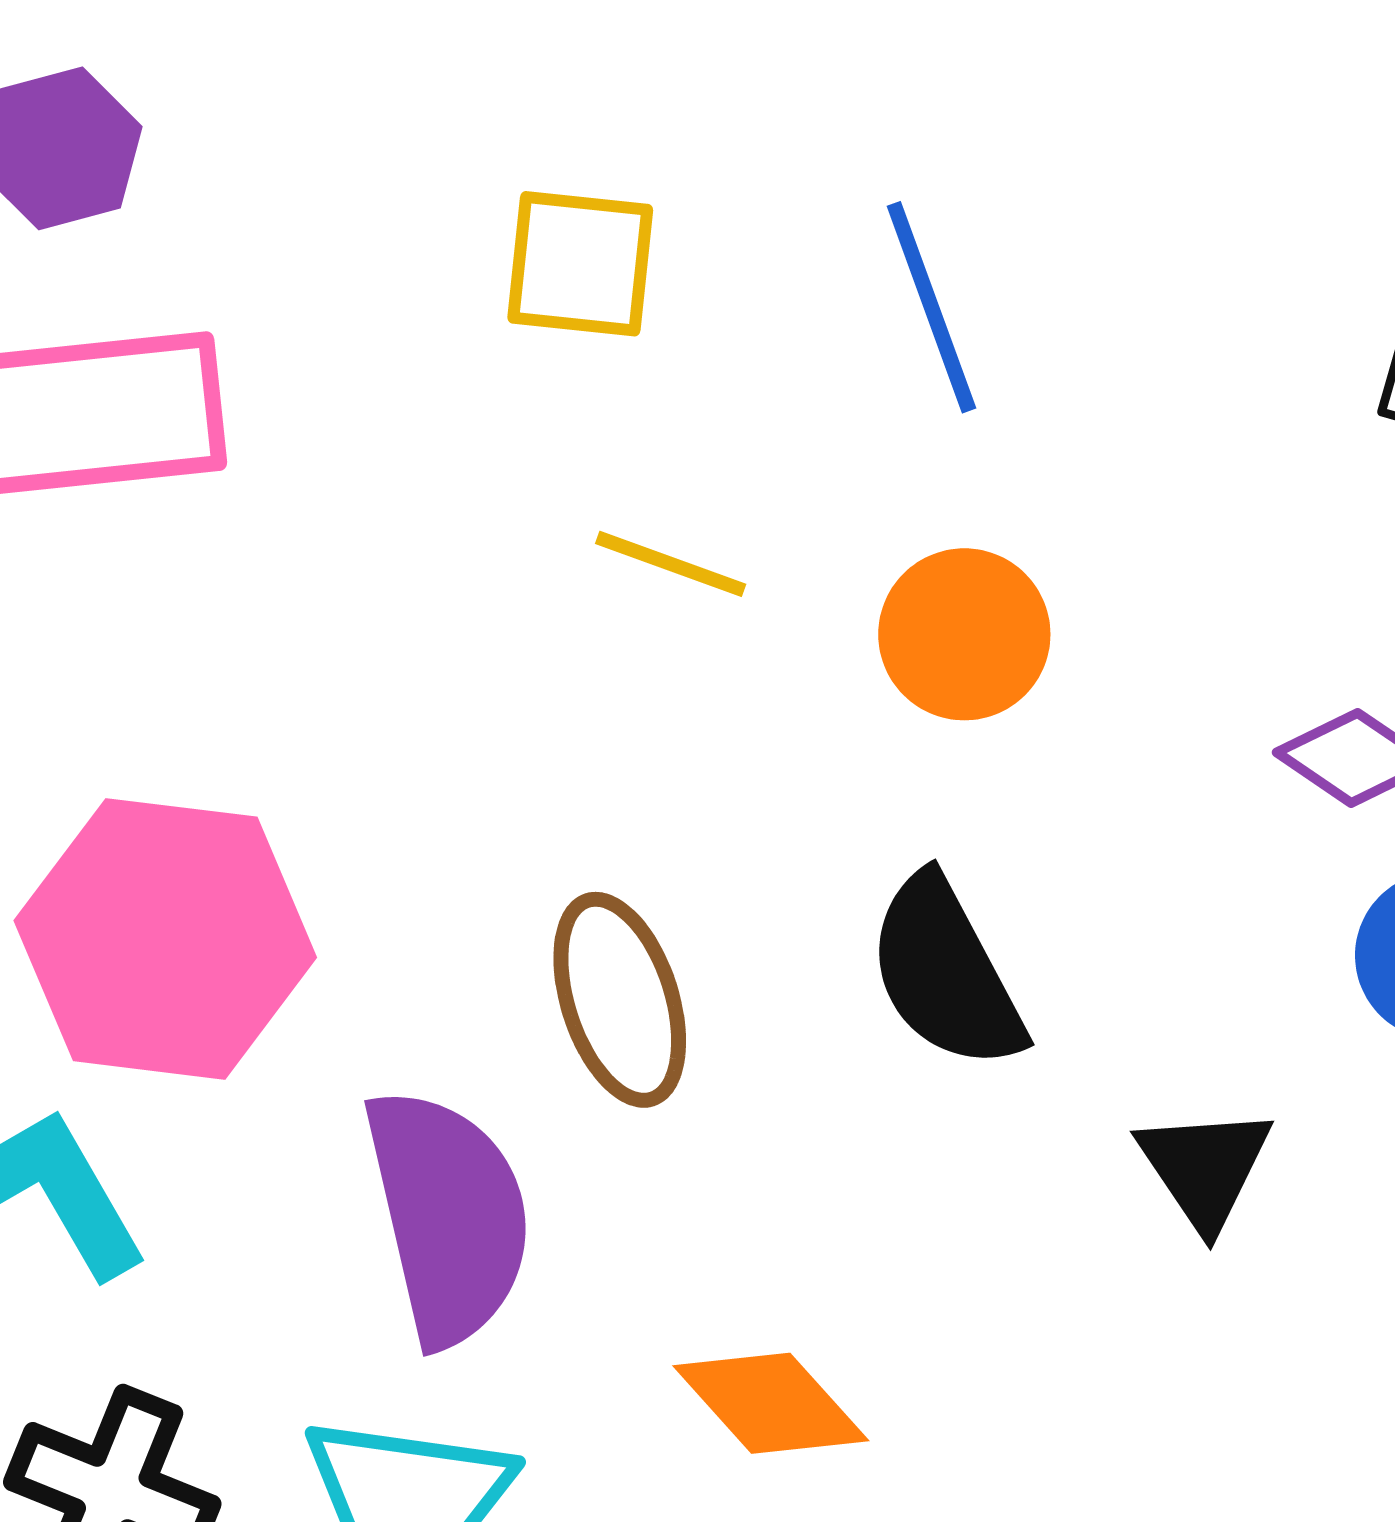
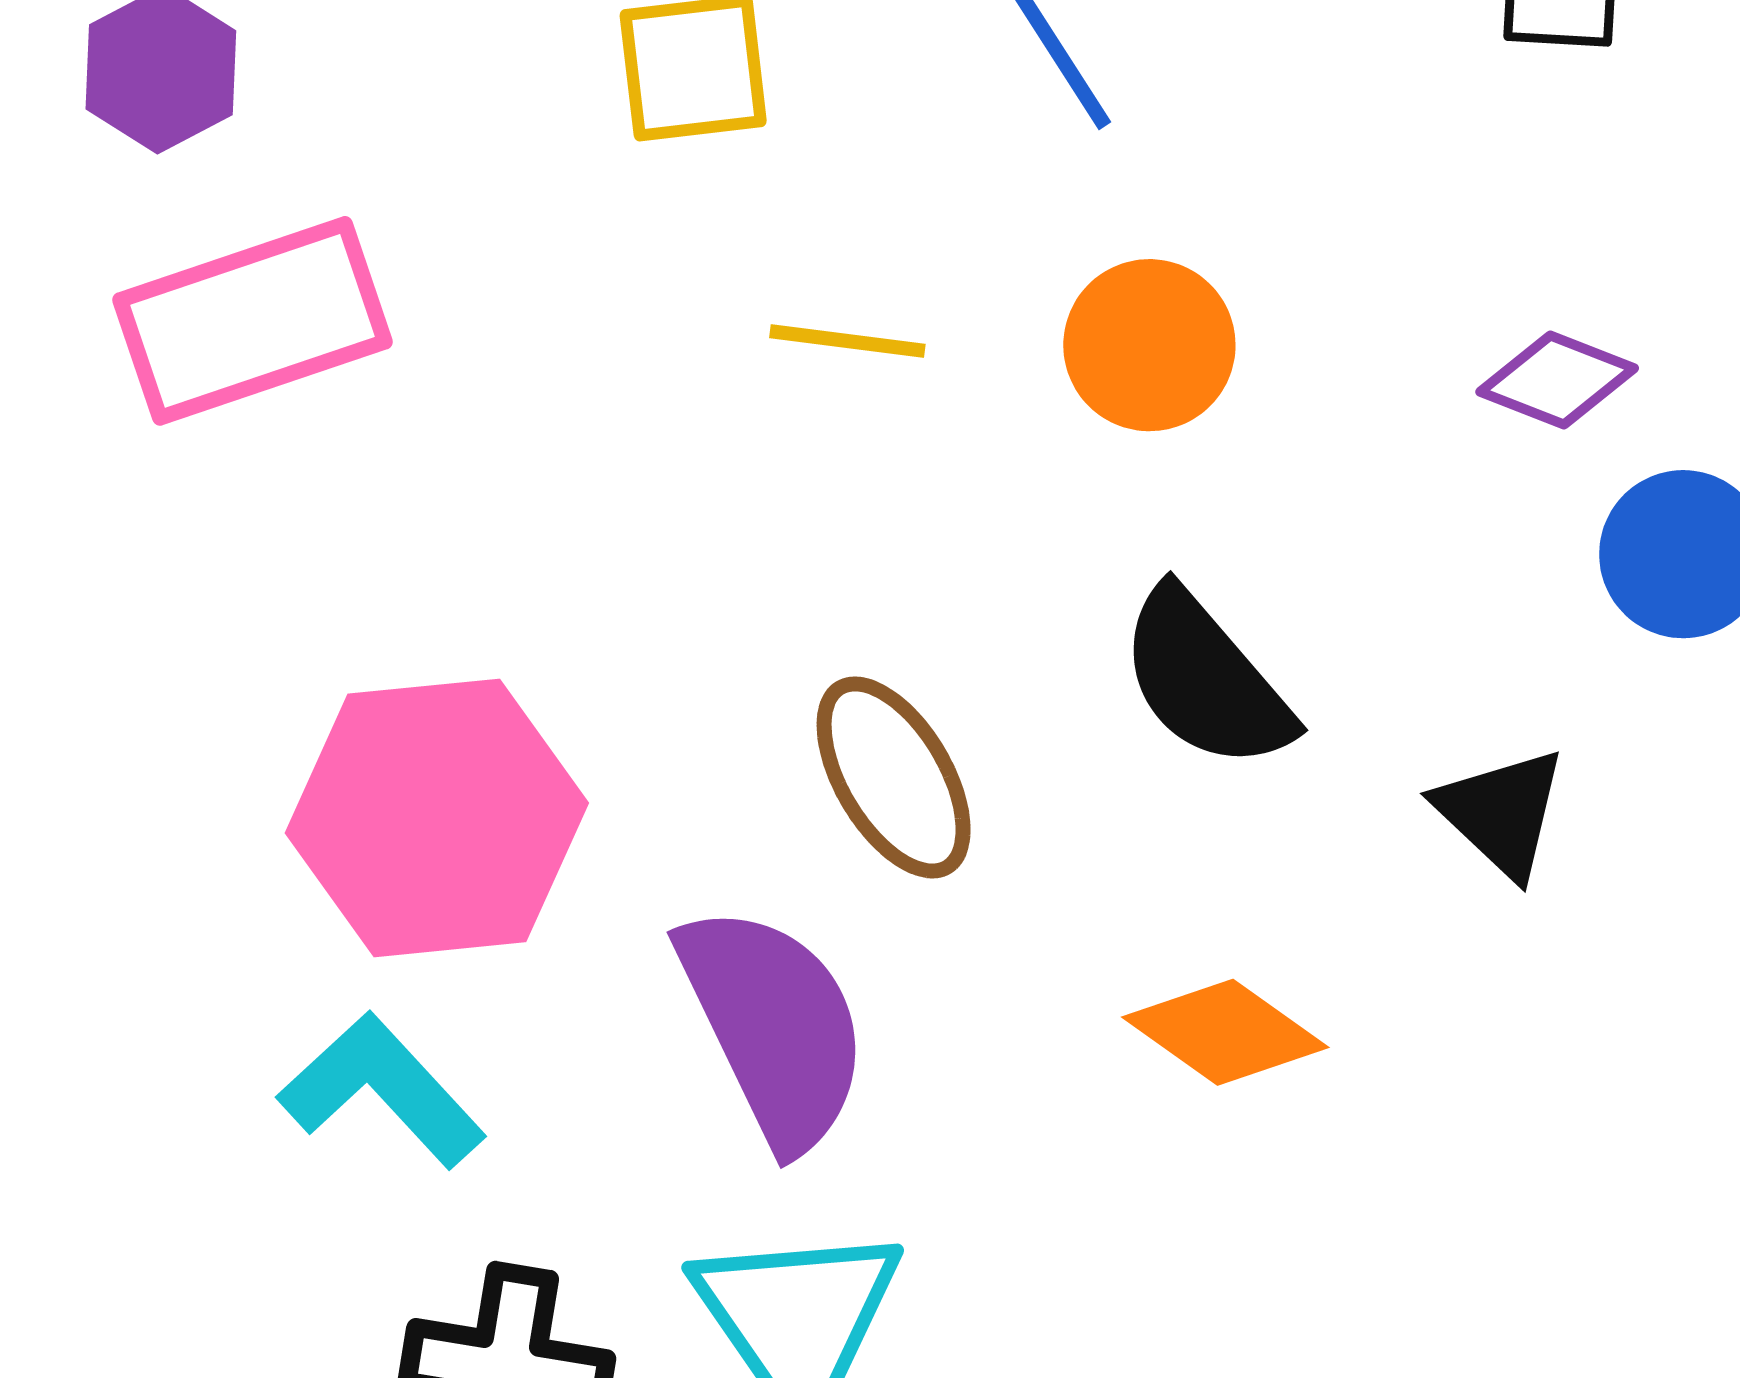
orange diamond: (771, 1403) -> (1225, 1032), moved

